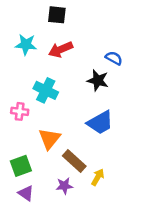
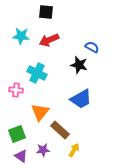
yellow arrow: (98, 177) -> (74, 150), moved
purple star: (64, 186) -> (43, 150), moved

